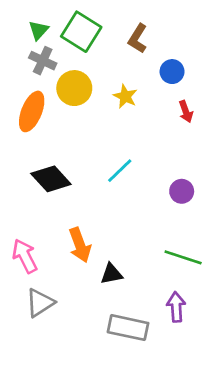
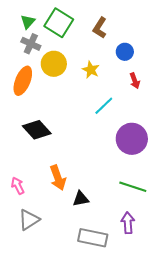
cyan line: (120, 171) -> (104, 106), moved
purple circle: (182, 191) -> (132, 139), size x1.8
pink arrow: (25, 256) -> (18, 186), size x0.7

